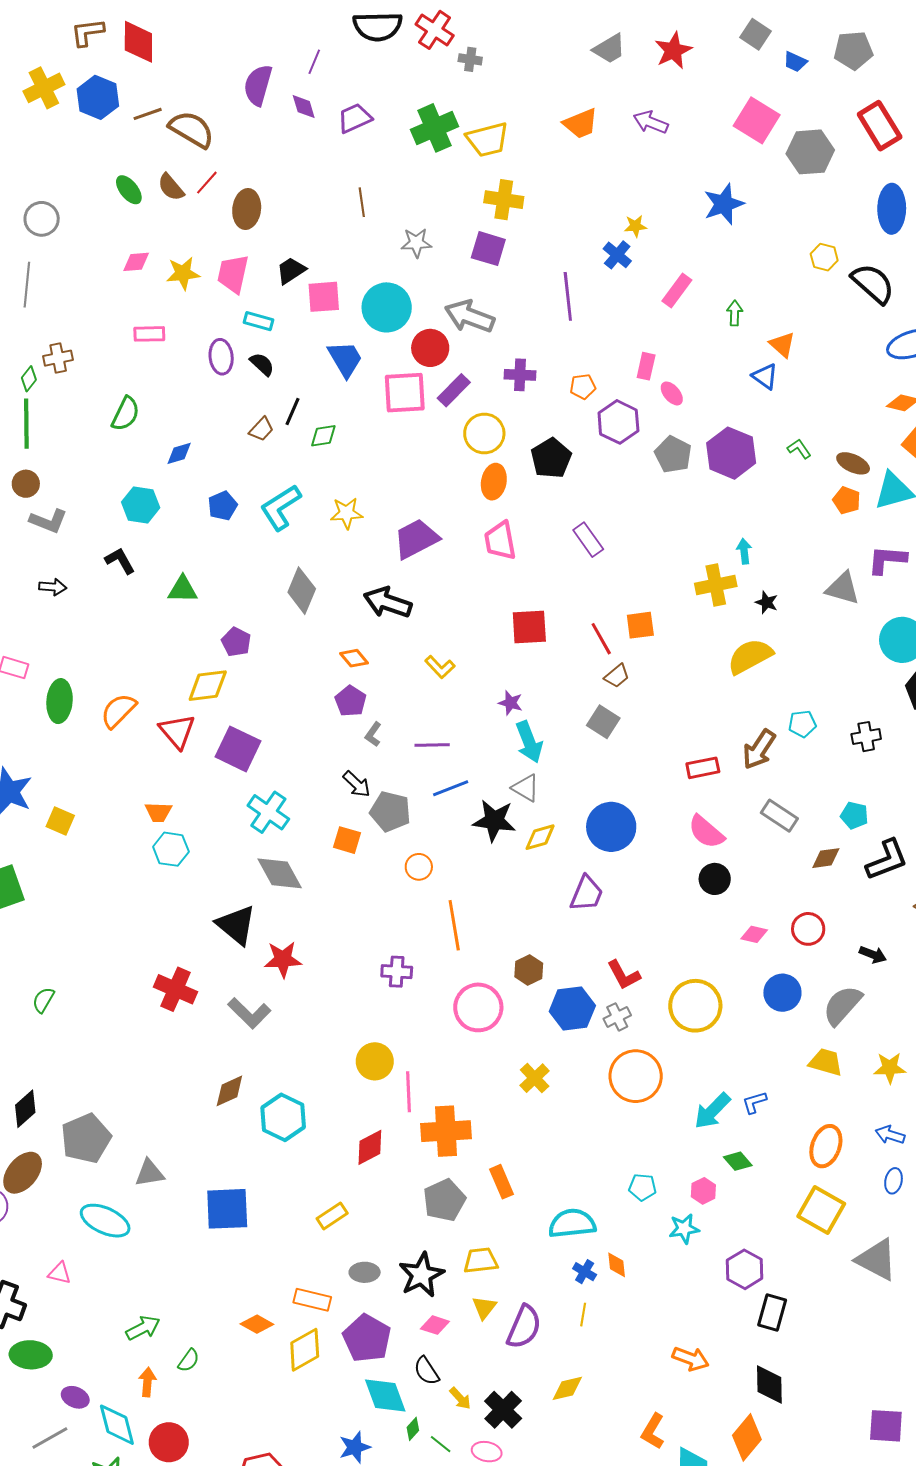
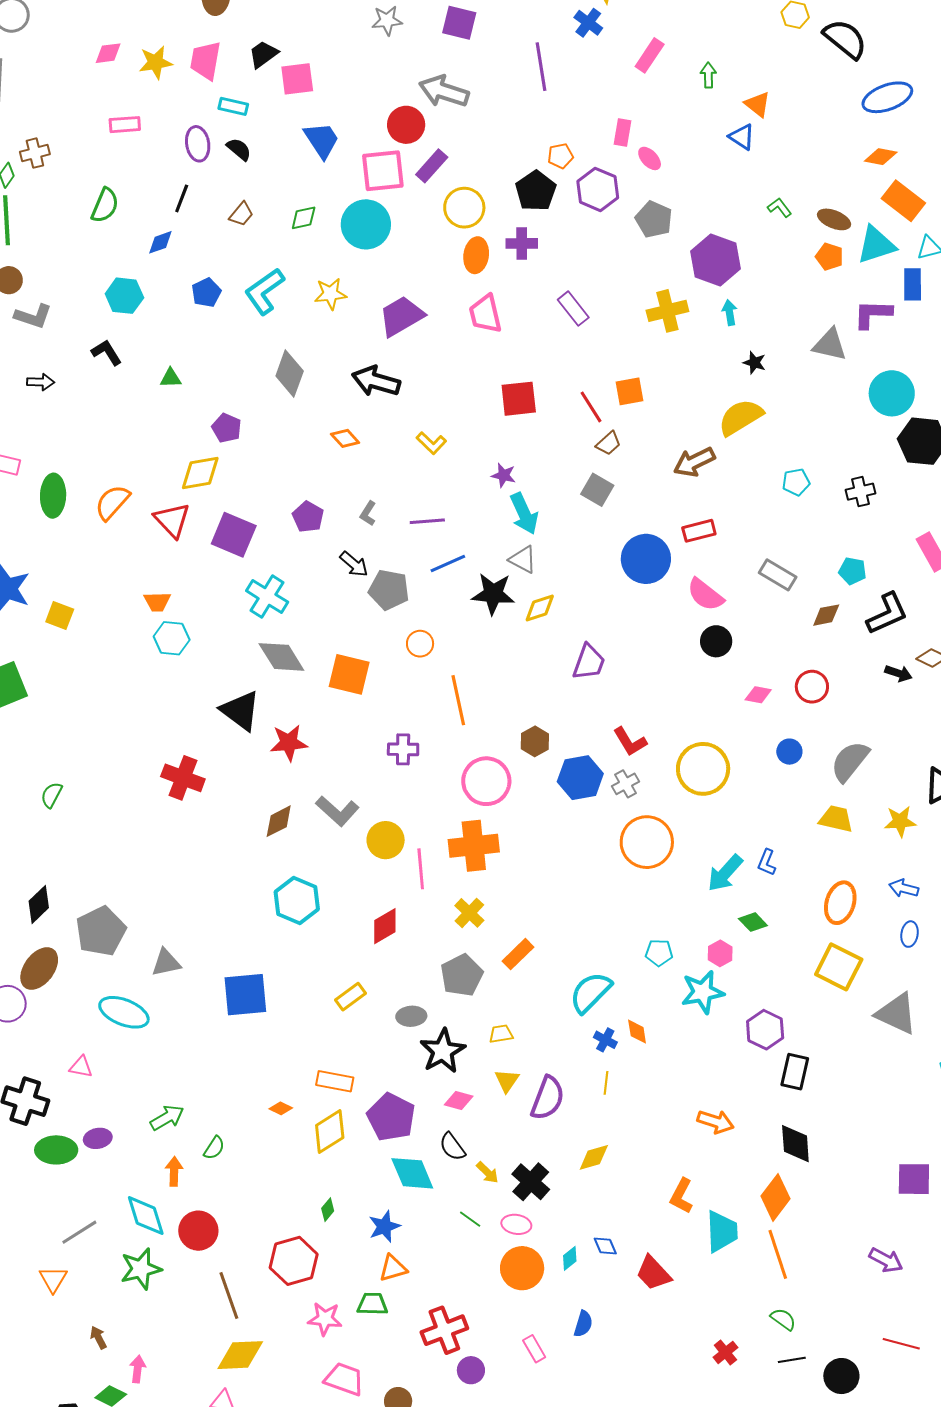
cyan circle: (387, 307) -> (366, 224), moved
purple cross: (520, 375) -> (522, 243), moved
black line: (293, 411) -> (182, 198), moved
purple hexagon: (731, 453) -> (715, 260), moved
black pentagon: (551, 458) -> (536, 191), moved
yellow cross: (716, 585) -> (667, 311), moved
green triangle: (183, 589) -> (171, 378), size x0.7
purple pentagon: (351, 701) -> (308, 517), moved
brown arrow: (759, 749) -> (694, 462), moved, turned 33
blue circle: (611, 827) -> (646, 559), moved
orange square: (347, 840) -> (349, 674), moved, size x1.5
black arrow: (873, 955) -> (898, 673), moved
blue circle: (782, 993) -> (789, 752), size x0.7
gray L-shape: (249, 1013) -> (337, 811), moved
yellow cross: (535, 1078) -> (469, 913), moved
brown diamond: (229, 1091) -> (279, 821), moved
blue L-shape: (754, 1102) -> (767, 862), turned -48
orange cross: (446, 1131) -> (474, 846), moved
orange rectangle: (501, 1182) -> (518, 954), turned 72
cyan semicircle: (572, 1223) -> (591, 992), turned -36
cyan star: (684, 1229) -> (703, 992), size x1.4
yellow trapezoid: (481, 1261) -> (501, 1034), size x0.7
gray ellipse: (365, 1272) -> (411, 1016), moved
orange diamond: (257, 1324) -> (281, 1108), size x0.7
purple ellipse: (75, 1397) -> (98, 1138), moved, turned -32
green diamond: (413, 1429) -> (328, 1210), moved

